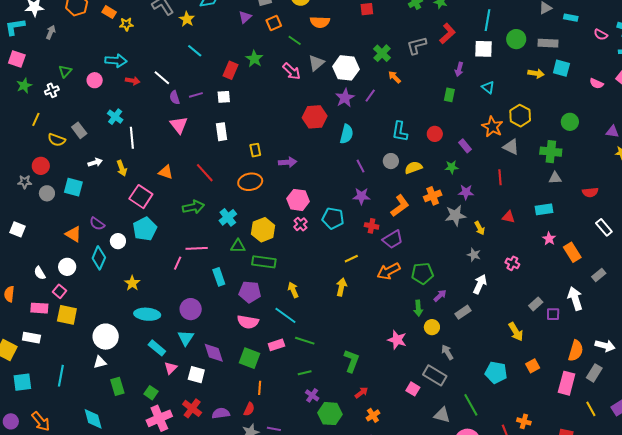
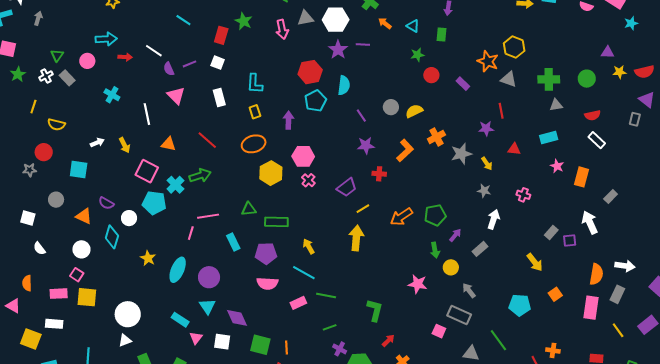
gray triangle: (316, 63) -> (305, 18), turned 36
pink arrow: (292, 71) -> (282, 29), turned 42
cyan triangle: (488, 87) -> (413, 26), moved
purple line: (370, 96) -> (363, 44), turned 64
white square: (224, 97) -> (218, 63), turned 32
green circle: (570, 122) -> (587, 79), moved
gray rectangle: (79, 130) -> (67, 78), moved
cyan L-shape: (400, 132) -> (255, 84), moved
white line: (132, 138) -> (147, 114), moved
purple arrow: (288, 162) -> (288, 120), turned -78
green star: (452, 167) -> (417, 55), moved
purple star: (466, 192) -> (486, 129), moved
gray circle: (47, 193) -> (56, 200), moved
cyan cross: (228, 217) -> (175, 185), moved
cyan pentagon: (333, 218) -> (316, 101), moved, turned -30
white rectangle: (604, 227) -> (597, 140), moved
cyan pentagon: (145, 229) -> (154, 203), turned -30
yellow hexagon: (263, 230) -> (271, 173), moved
purple trapezoid: (393, 239) -> (347, 187), moved
orange rectangle: (572, 252) -> (582, 177), turned 54
white semicircle: (40, 273) -> (39, 248), moved
yellow arrow: (341, 287) -> (356, 238), size x1.4
cyan ellipse: (147, 314) -> (178, 270), moved, turned -65
green square: (249, 358) -> (260, 345), moved

